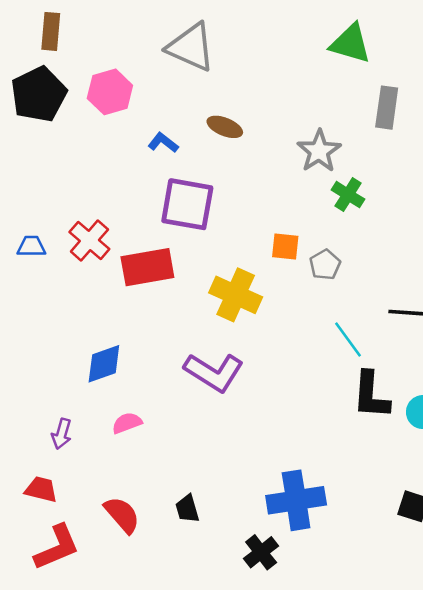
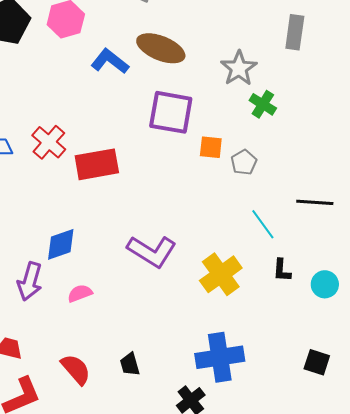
brown ellipse: (225, 127) -> (161, 48), size x1.6
blue L-shape: (163, 143) -> (110, 61), size x1.5
purple square: (187, 204) -> (171, 112), moved
yellow cross: (236, 295) -> (221, 274), moved, turned 30
black L-shape: (371, 395) -> (282, 270), size x0.6
purple arrow: (62, 434) -> (30, 281), moved, size x1.5

